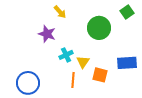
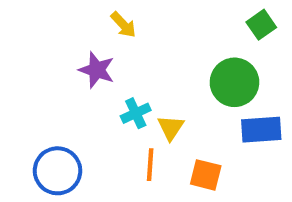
green circle: (99, 28) -> (234, 82), moved
orange square: (100, 75) -> (206, 175), moved

